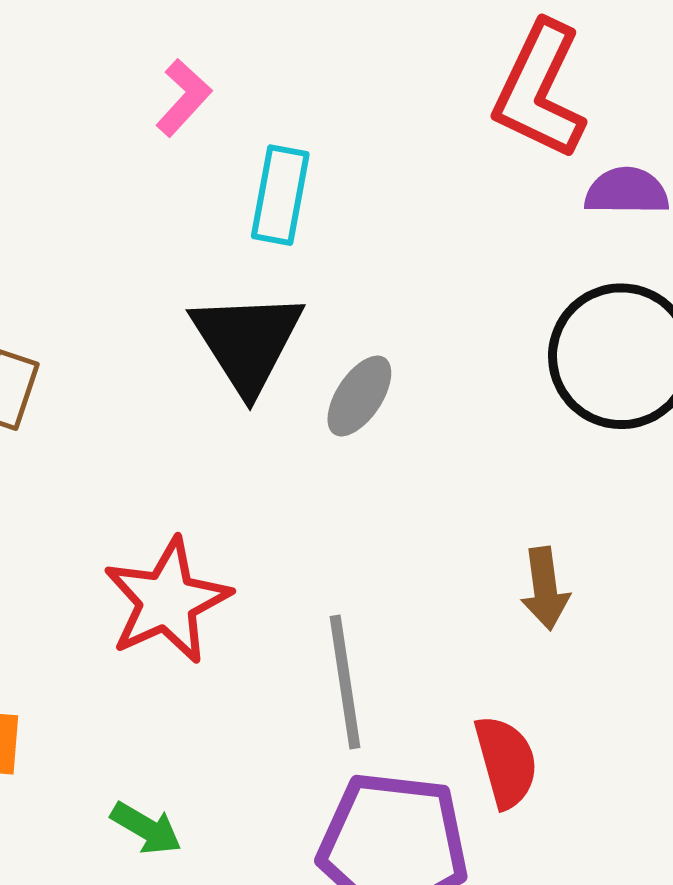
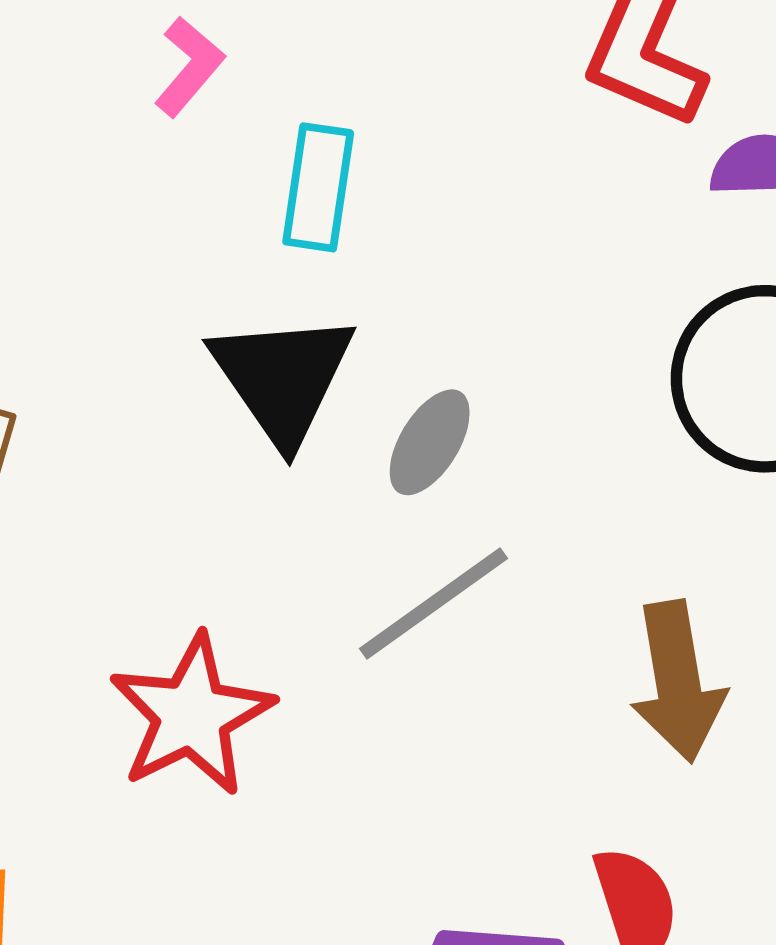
brown arrow: (545, 589) -> (678, 681), size x1.5
gray line: (345, 682) -> (434, 604), moved, turned 65

